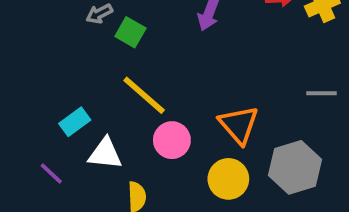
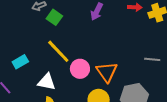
pink circle: (172, 140) -> (80, 69), moved
white triangle: (105, 154) -> (47, 82), moved

